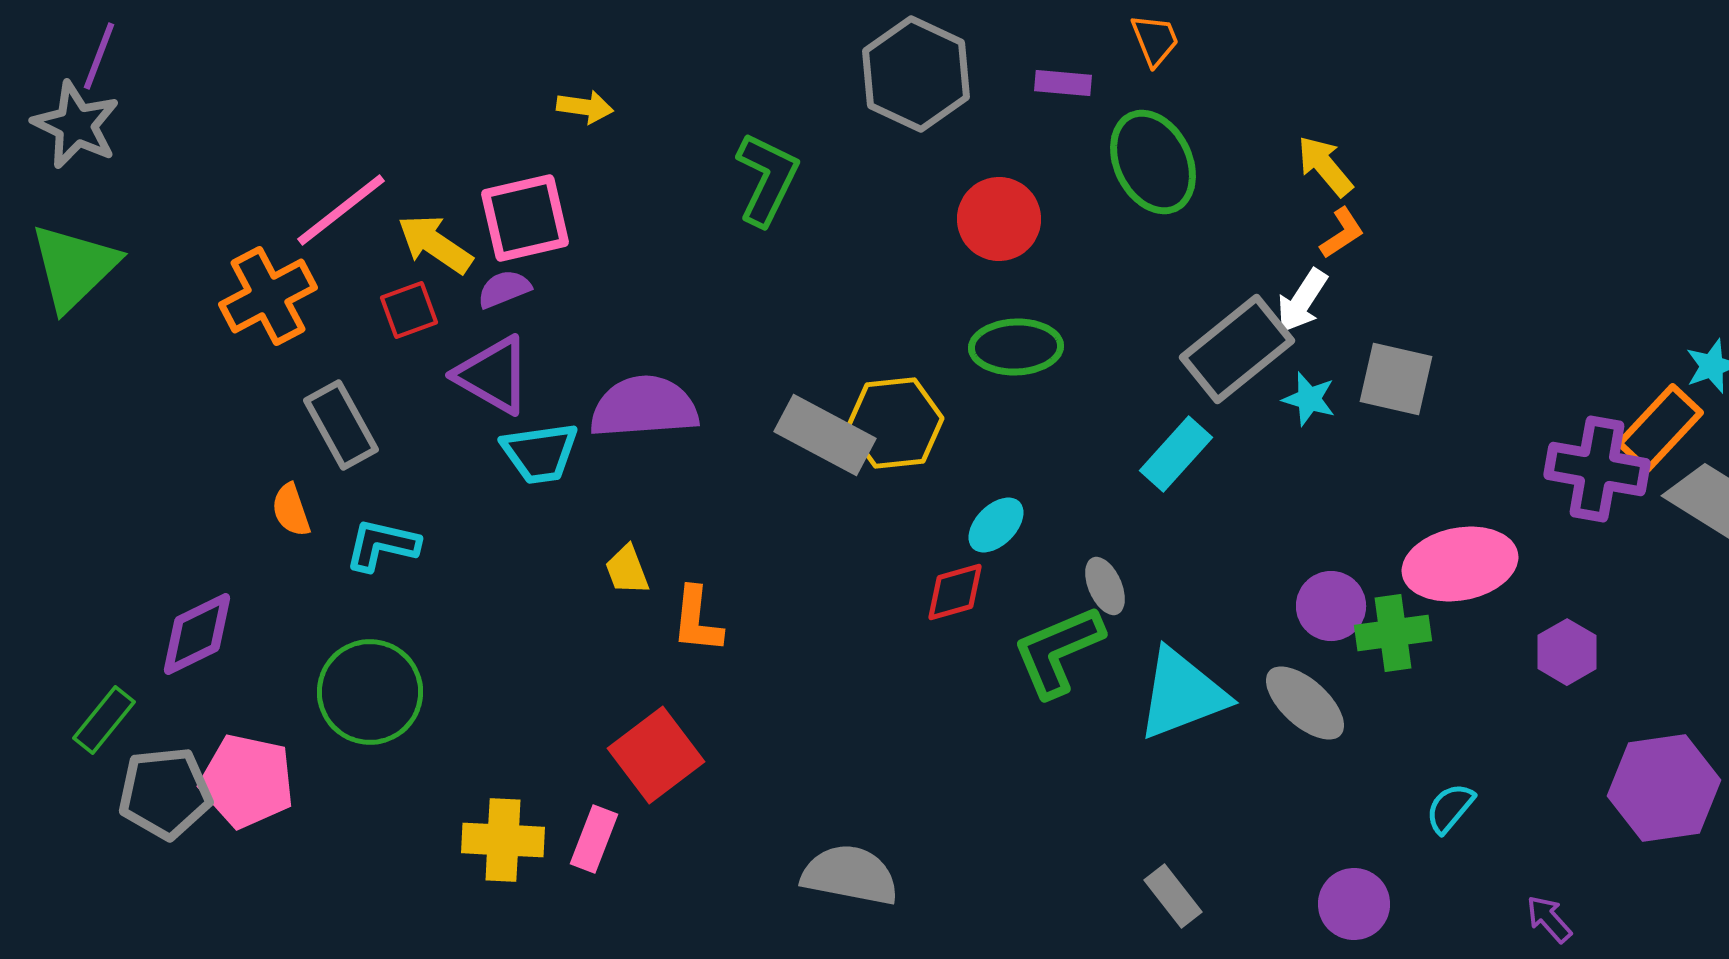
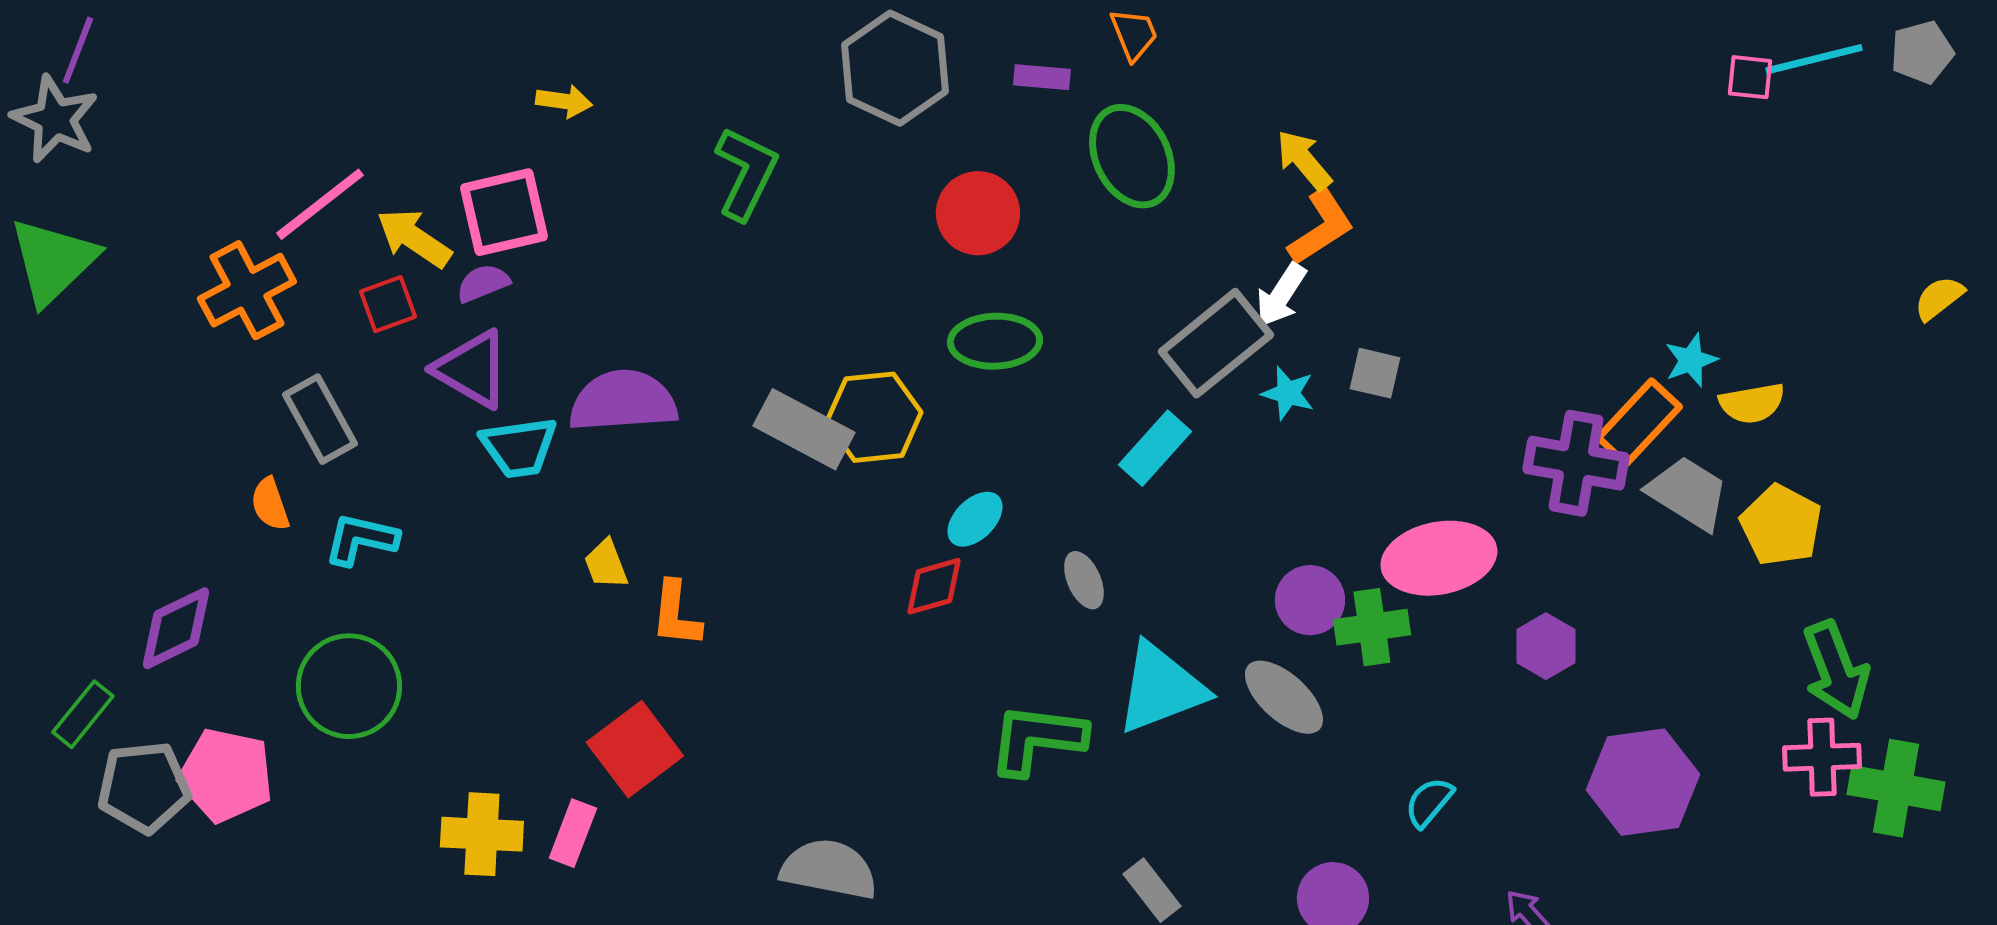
orange L-shape: (1342, 233) -> (1321, 227), size x1.5
gray square: (1396, 379) -> (1375, 373), size x0.7
green L-shape: (1058, 651) -> (1037, 739), moved, turned 30

